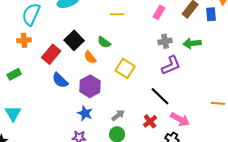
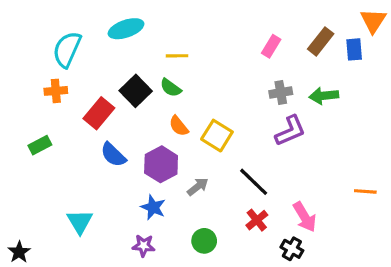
yellow line: (117, 14) -> (177, 56), moved
green semicircle: (104, 42) -> (171, 88), moved
orange semicircle: (90, 57) -> (179, 126), moved
black line: (160, 96) -> (254, 182), moved
cyan triangle: (13, 113) -> (80, 222), moved
gray arrow: (118, 115) -> (198, 187), moved
pink arrow: (180, 119) -> (305, 217), turned 30

